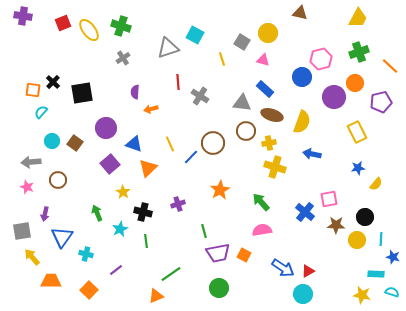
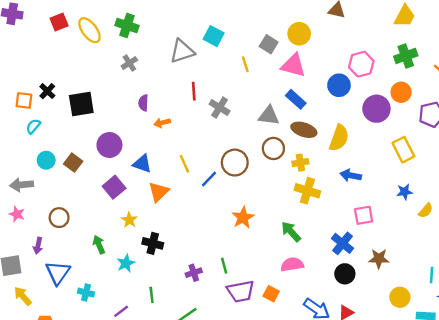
pink triangle: (263, 60) -> (293, 65), size x1.6
brown circle: (58, 180) -> (59, 218), moved
pink square: (329, 199) -> (364, 215), moved
purple cross: (178, 204) -> (194, 273), moved
black circle: (365, 217) -> (345, 274), moved
yellow circle: (357, 240) -> (400, 297), moved
green line: (146, 241) -> (152, 295), moved

